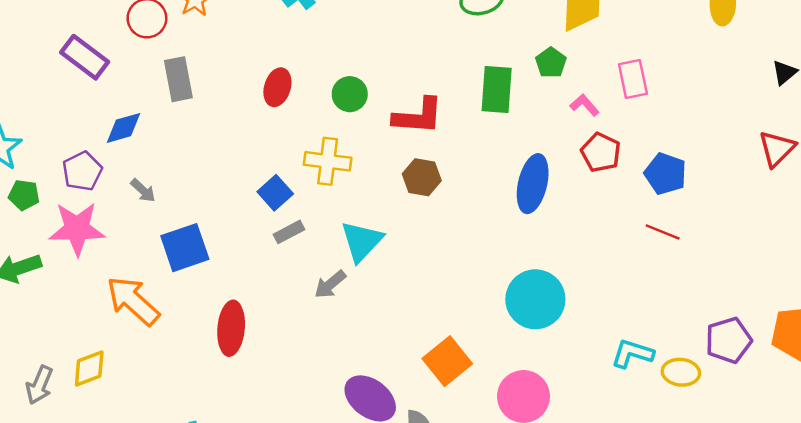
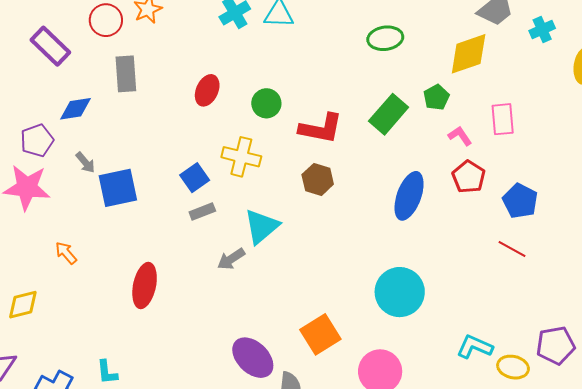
green rectangle: (497, 89) -> (389, 114), turned 30
blue square: (185, 248) -> (118, 188), moved
orange arrow: (133, 301) -> (66, 253), size x0.5

